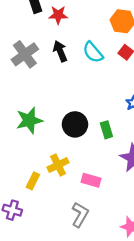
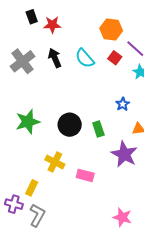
yellow cross: (58, 165) -> (55, 162), turned -36
yellow rectangle: (33, 181) -> (32, 188), moved
gray L-shape: (80, 215) -> (37, 215), moved

